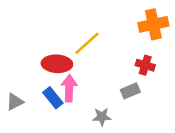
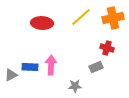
yellow line: (87, 43) -> (81, 17), moved
red ellipse: (57, 64) -> (42, 23), moved
blue rectangle: (53, 98) -> (30, 67), moved, turned -49

